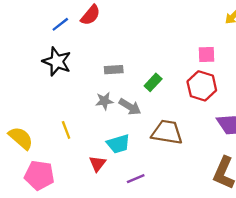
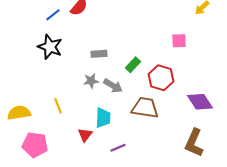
red hexagon: (202, 86) -> (161, 78), moved
yellow semicircle: (21, 138) -> (19, 113), turned -50
cyan trapezoid: (118, 144) -> (103, 118), turned -70

